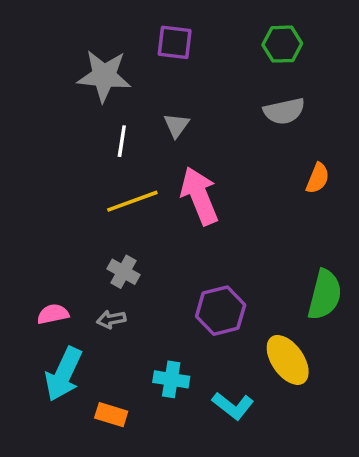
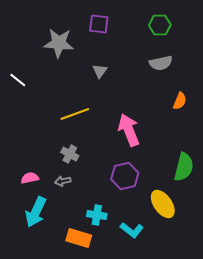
white line: (122, 141) -> (18, 80), moved, turned -60
pink arrow: (199, 196) -> (129, 130), moved
orange rectangle: (111, 415) -> (79, 238), moved, size x1.4

